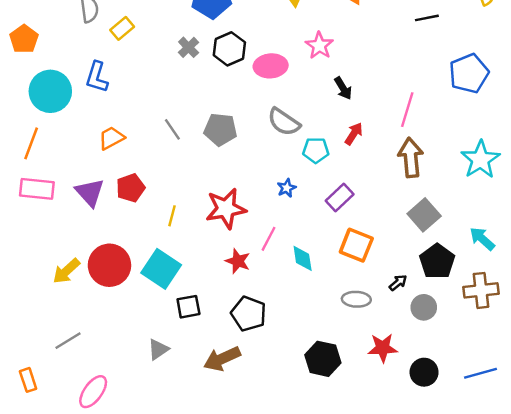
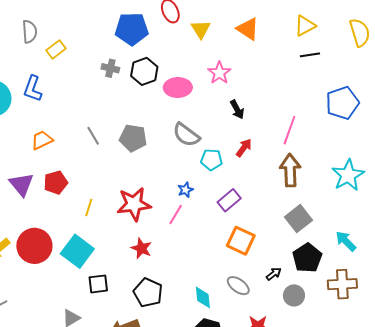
gray cross: (189, 47) -> (110, 68), turned -36
pink line: (269, 239) -> (176, 215), moved
cyan diamond: (303, 258) -> (203, 297), moved
gray ellipse: (356, 299) -> (238, 286), turned 30

